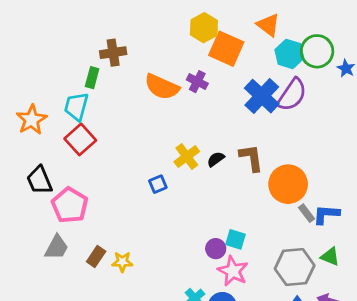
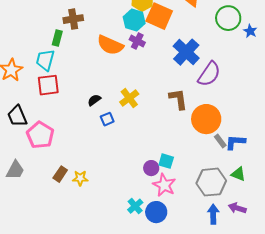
cyan hexagon: (289, 54) -> (134, 20), moved
purple semicircle: (292, 95) -> (209, 74), moved
red square: (80, 139) -> (48, 85), turned 35
black semicircle: (216, 159) -> (94, 100), moved
gray trapezoid: (57, 247) -> (15, 170), moved

